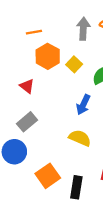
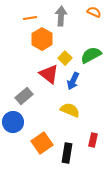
gray arrow: (83, 29) -> (61, 16), moved
yellow square: (74, 64) -> (65, 58), moved
red triangle: (27, 86) -> (49, 74), moved, size x1.5

